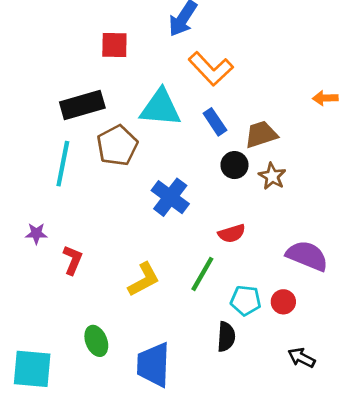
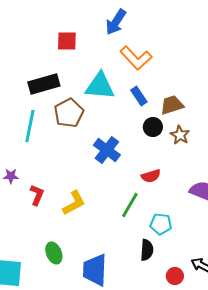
yellow L-shape: (144, 279) -> (74, 203), moved
red circle: (283, 302) -> (175, 276), moved

